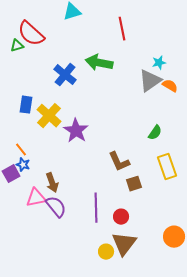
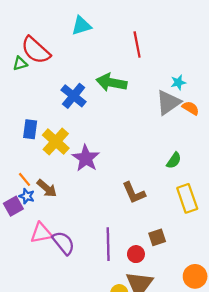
brown arrow: (52, 183) -> (47, 188), moved, turned -30
brown square: (134, 184) -> (157, 237), moved

